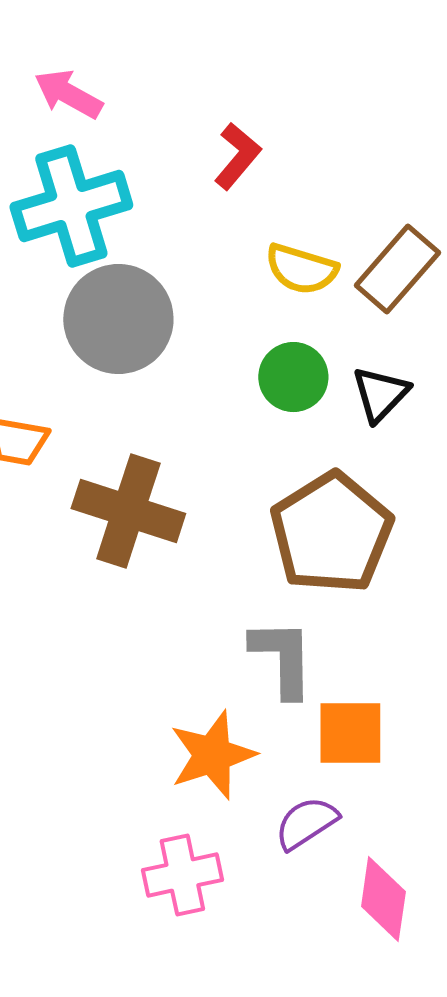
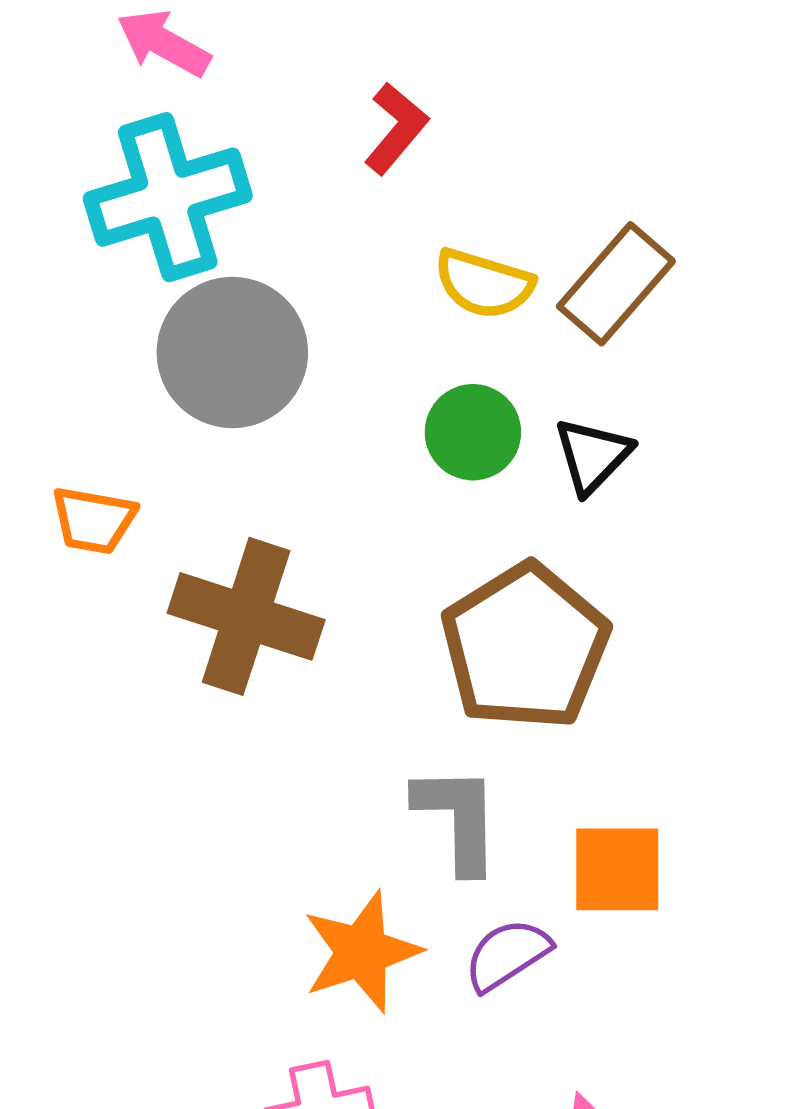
orange square: (350, 733) -> (617, 869), moved
purple semicircle: (306, 823) -> (507, 955), moved

